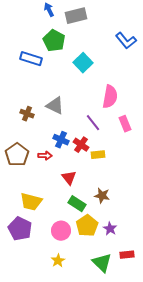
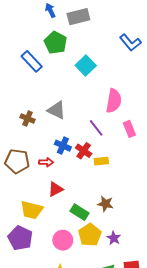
blue rectangle: (31, 59) -> (32, 61), turned 30
brown pentagon: (17, 155) -> (17, 161), turned -30
red triangle: (69, 178) -> (56, 189), moved, turned 42

